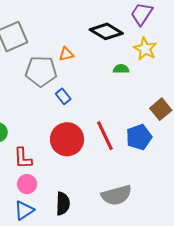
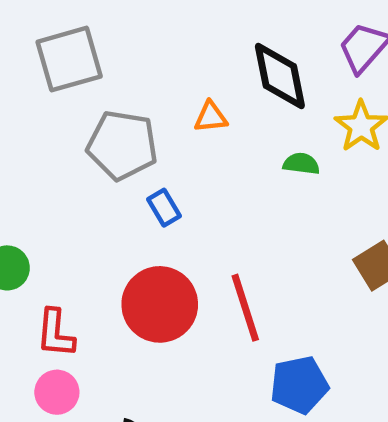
black diamond: (106, 31) -> (280, 76), turned 40
orange triangle: (66, 54) -> (211, 117), moved
blue pentagon: (139, 137) -> (299, 385), moved

